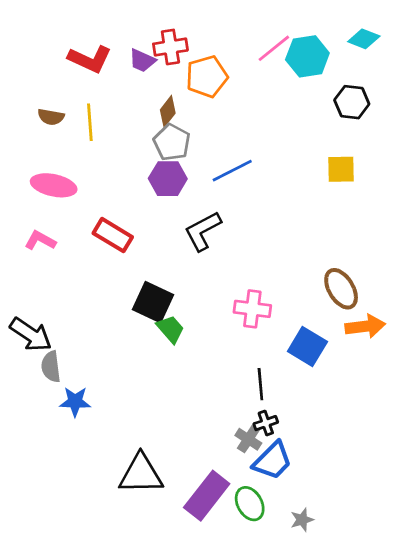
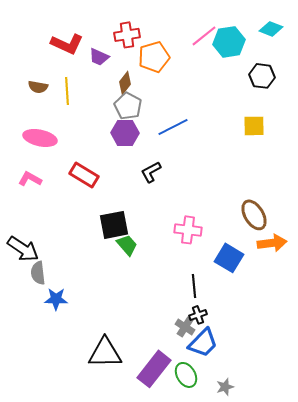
purple trapezoid: (142, 60) -> (99, 57), moved
black L-shape: (203, 231) -> (151, 172), size x0.7
black square: (153, 302) -> (114, 225), turned -36

